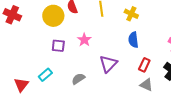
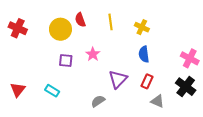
red rectangle: (144, 65) -> (147, 81), moved
cyan rectangle: (45, 75) -> (52, 91), turned 72
gray semicircle: (78, 79) -> (98, 101), moved
red triangle: (21, 85) -> (18, 90), moved

